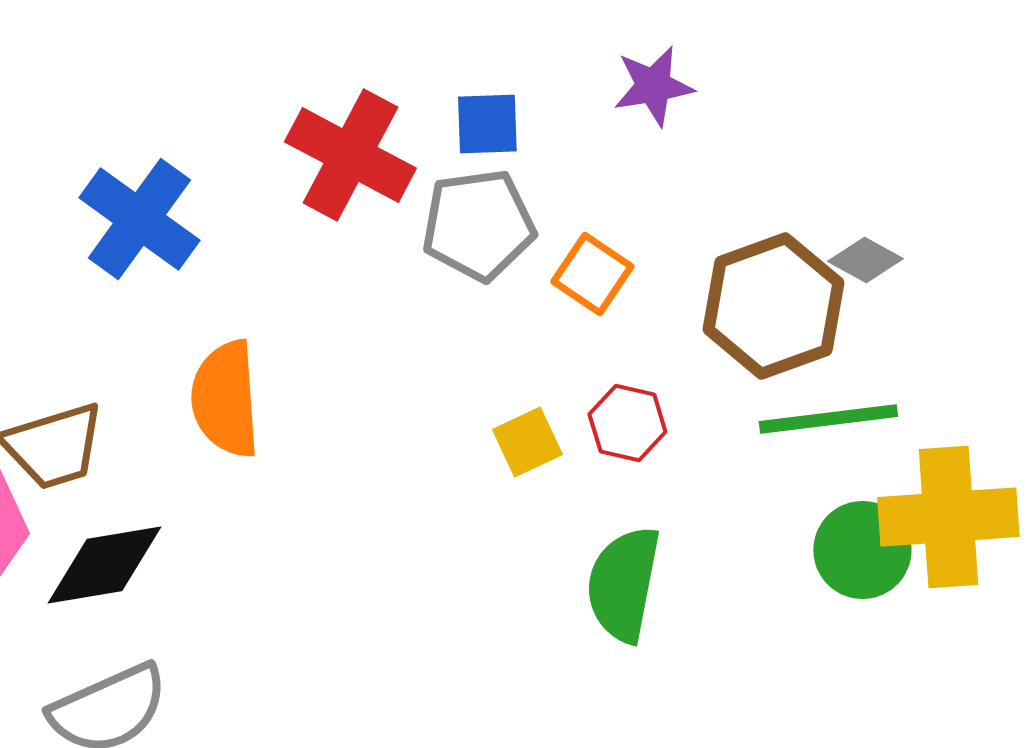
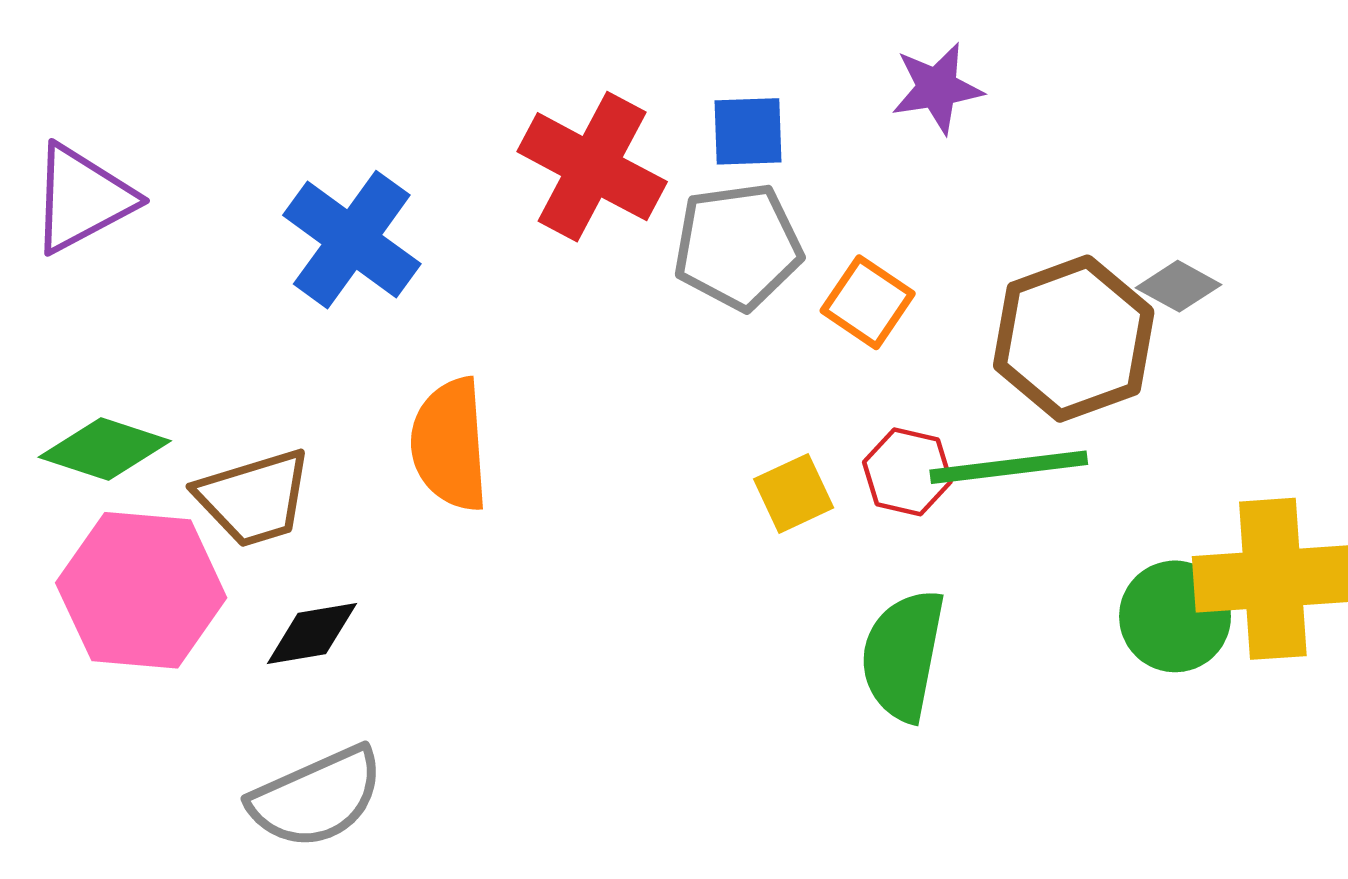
green line: (828, 419) -> (1009, 467), moved
black diamond: (104, 565) -> (312, 633), size x0.7

